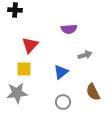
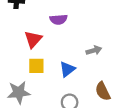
purple semicircle: (69, 29) -> (59, 19), moved
yellow square: (24, 69) -> (36, 66), moved

